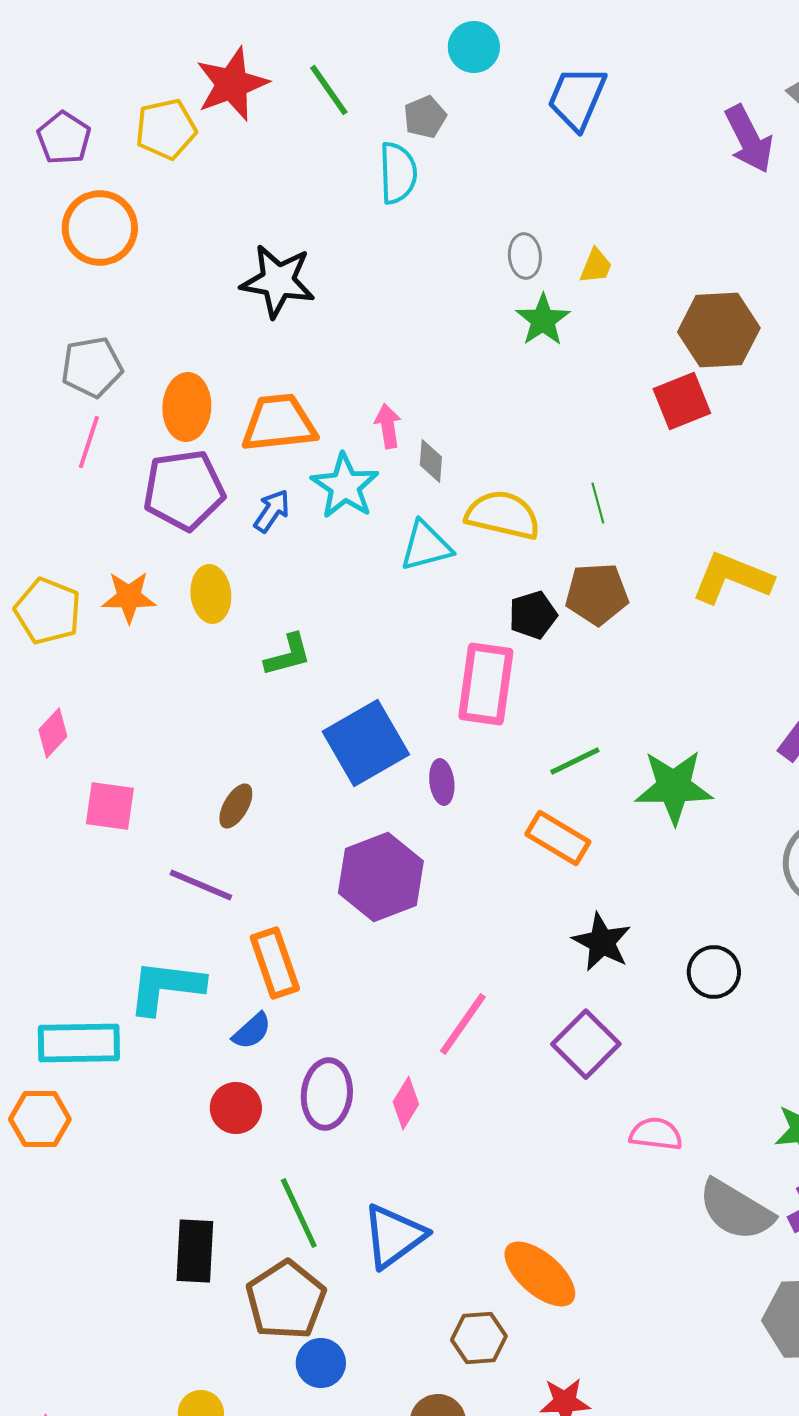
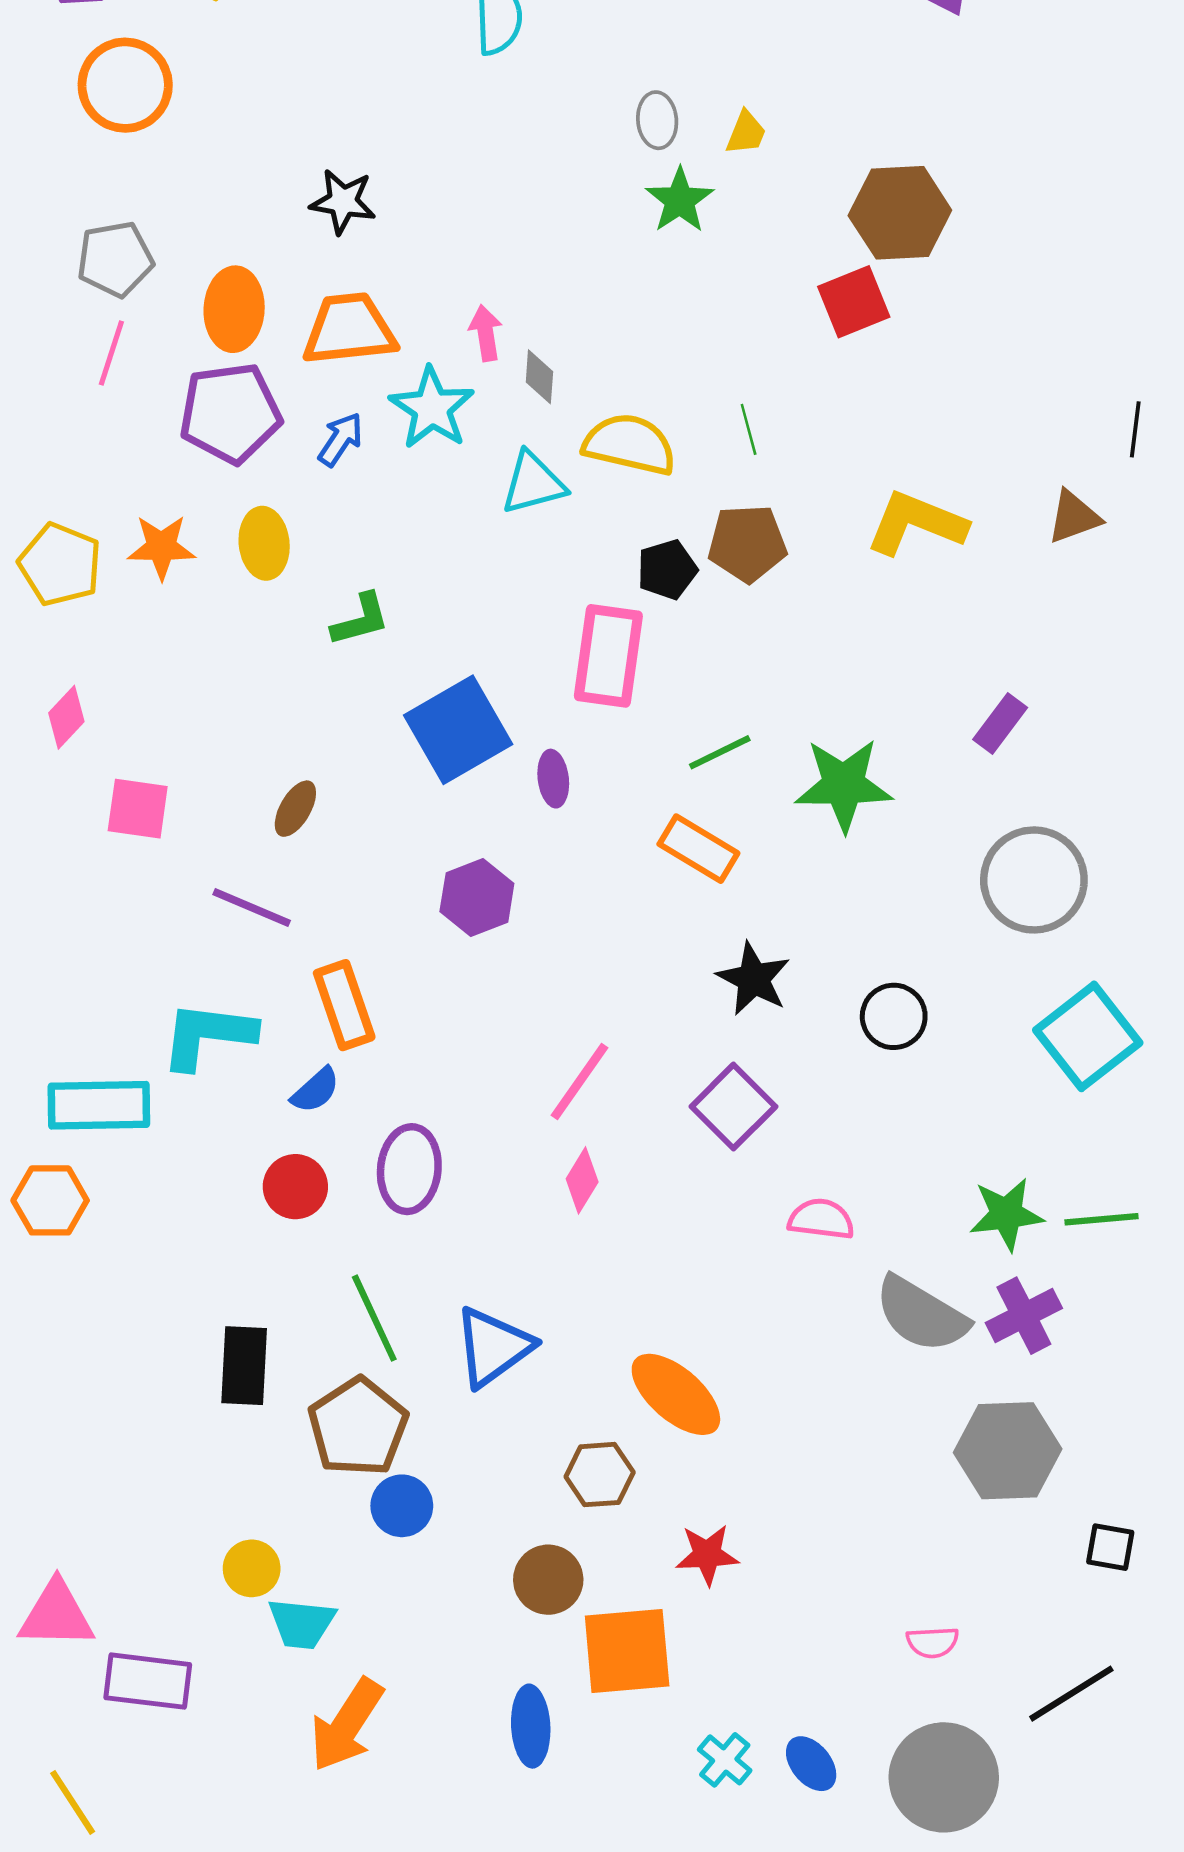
black star: (278, 281) -> (343, 202), moved, size x0.7
purple hexagon: (381, 877) -> (477, 897), size x0.7
pink diamond: (406, 1103) -> (582, 1180), moved

